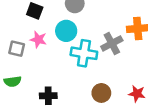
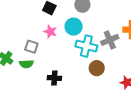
gray square: (17, 49) -> (31, 47), moved
brown circle: (101, 93) -> (97, 68), moved

